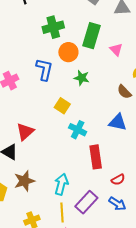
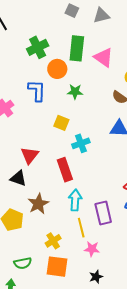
pink triangle: (116, 50) -> (104, 57), size x1.5
cyan cross: (78, 130) -> (81, 143), turned -36
red rectangle: (96, 157) -> (65, 170), moved
purple rectangle: (86, 202) -> (103, 213), turned -45

